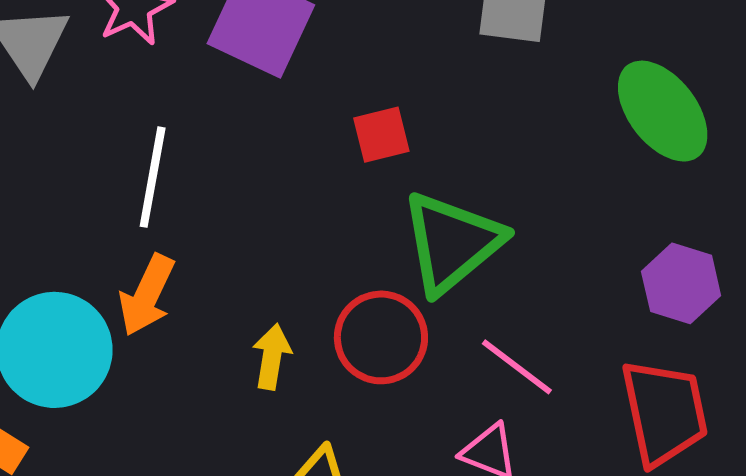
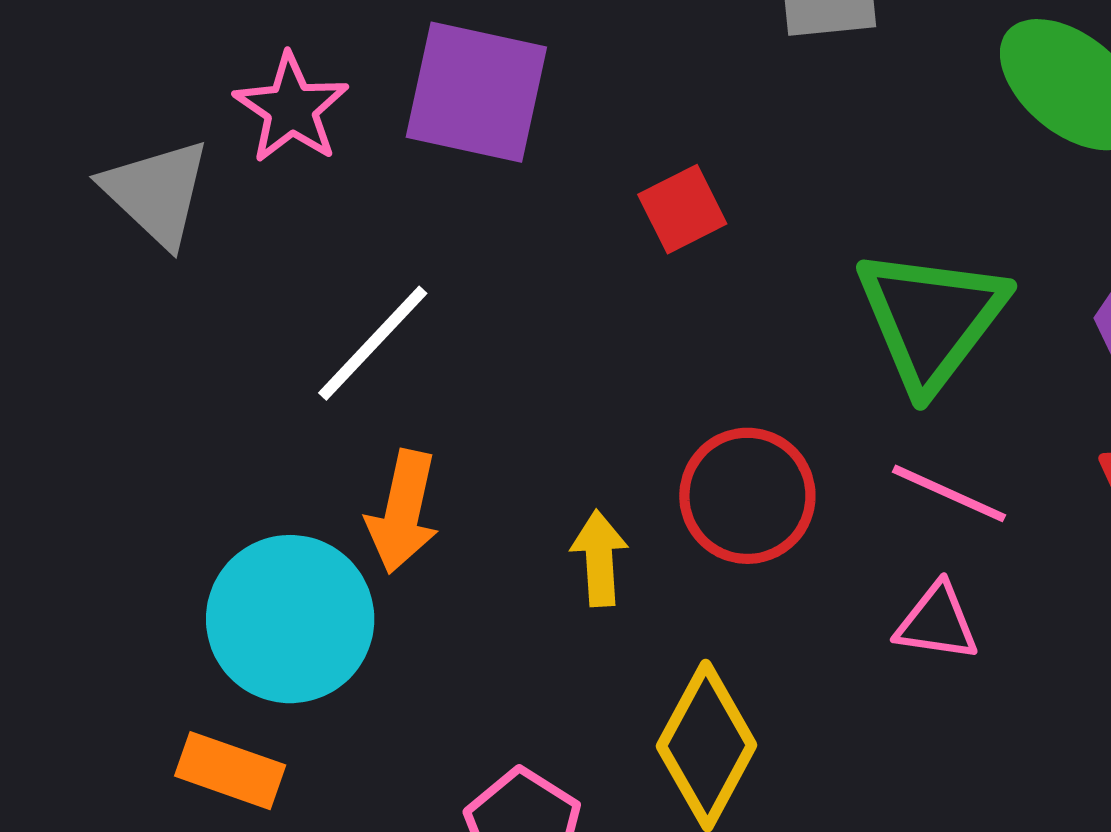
white line: (153, 177) -> (373, 343), turned 46
green triangle: (452, 242) -> (931, 319), moved

